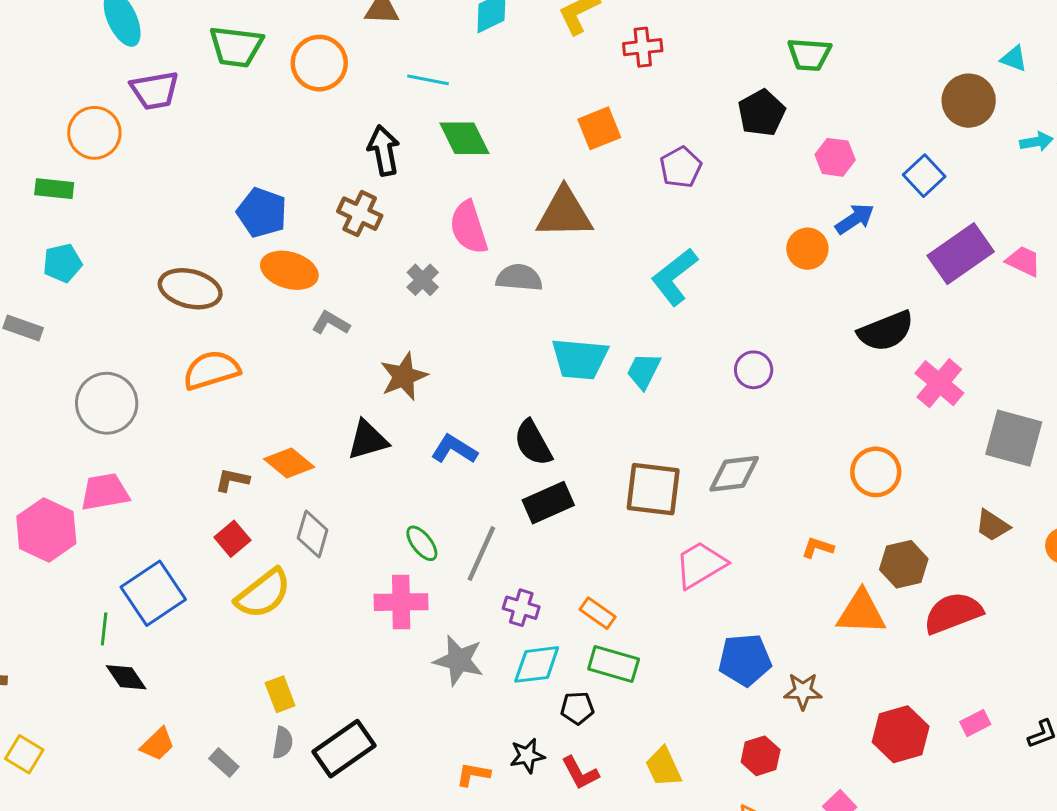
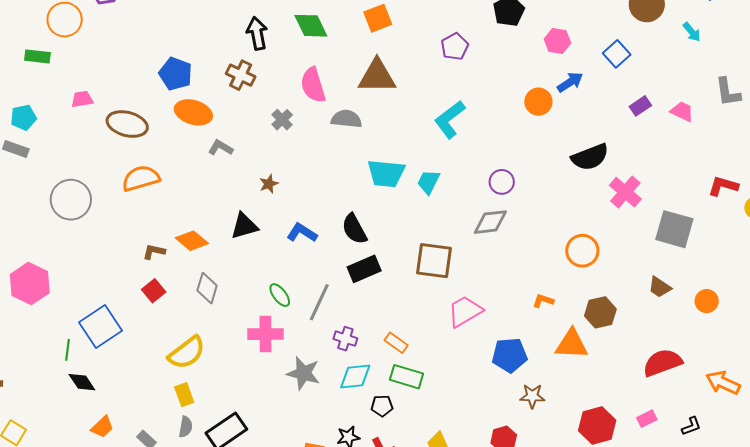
orange square: (599, 128) -> (378, 18), moved
cyan arrow: (1036, 142) -> (692, 32), turned 60
purple rectangle: (961, 254) -> (640, 106), size x0.5
cyan pentagon: (62, 263) -> (23, 117), moved
brown star: (404, 376) -> (269, 184), size x0.6
gray diamond: (734, 474) -> (490, 222), moved
pink trapezoid: (105, 492) -> (82, 99), moved, size x0.7
yellow semicircle: (263, 594) -> (187, 353), moved
red semicircle: (953, 613) -> (662, 363), moved
blue pentagon: (745, 660) -> (510, 355), moved

